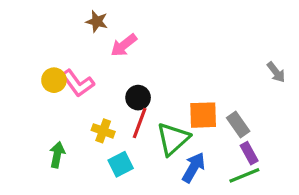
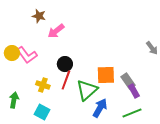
purple rectangle: (249, 153) -> (134, 91), moved
cyan square: (121, 164) -> (42, 112), moved, turned -35

